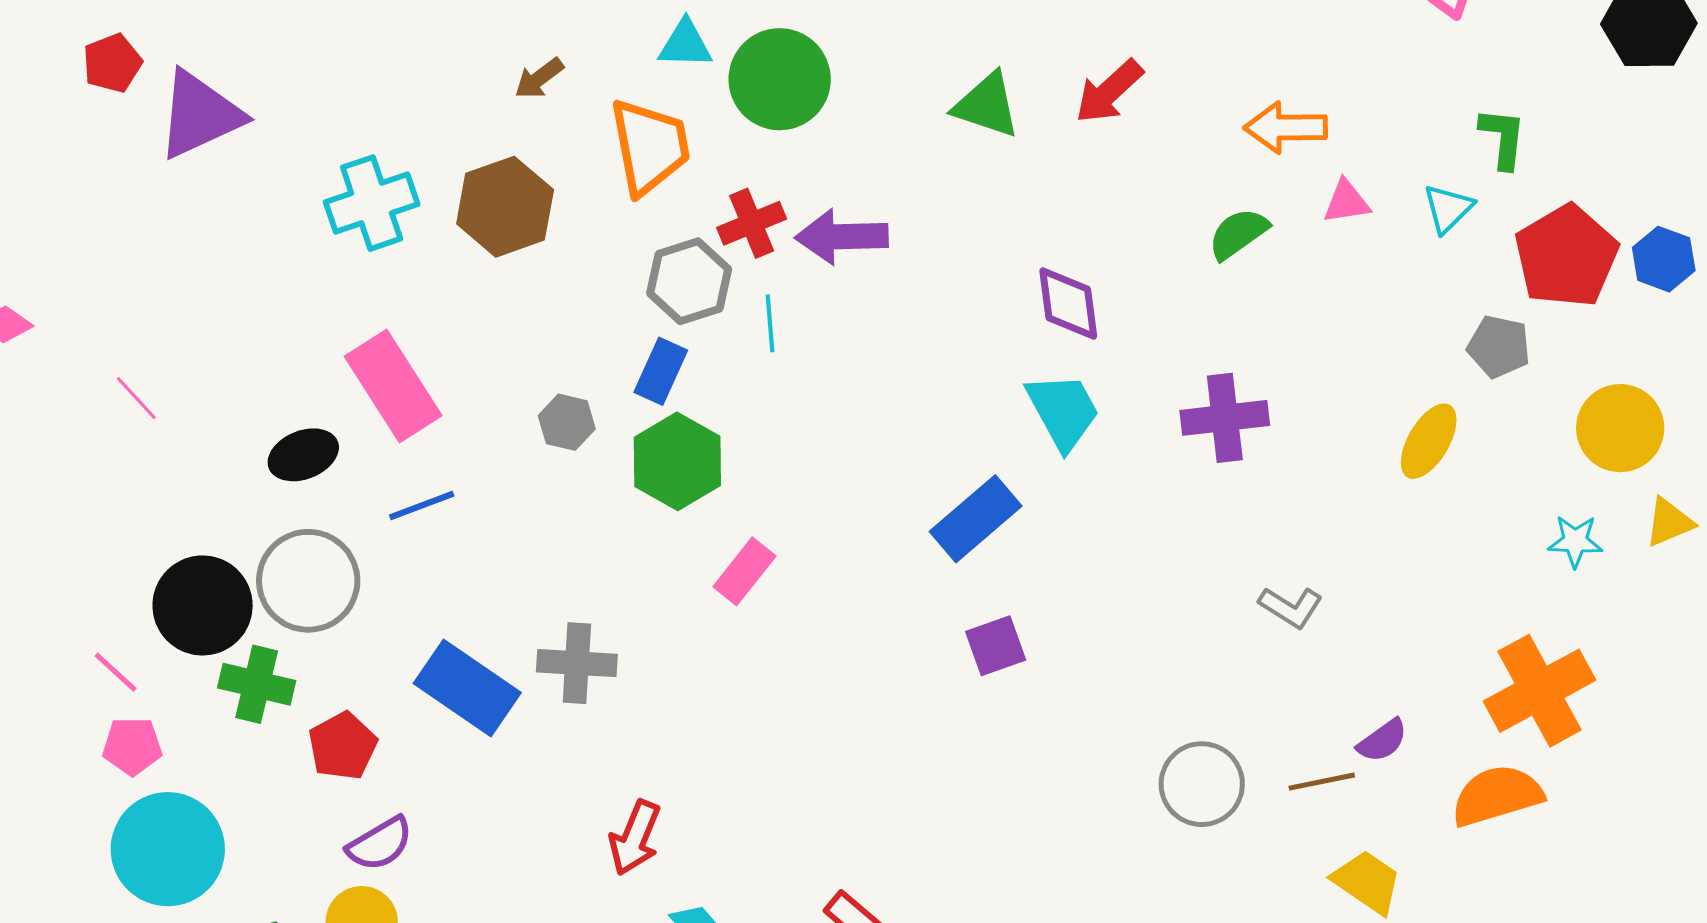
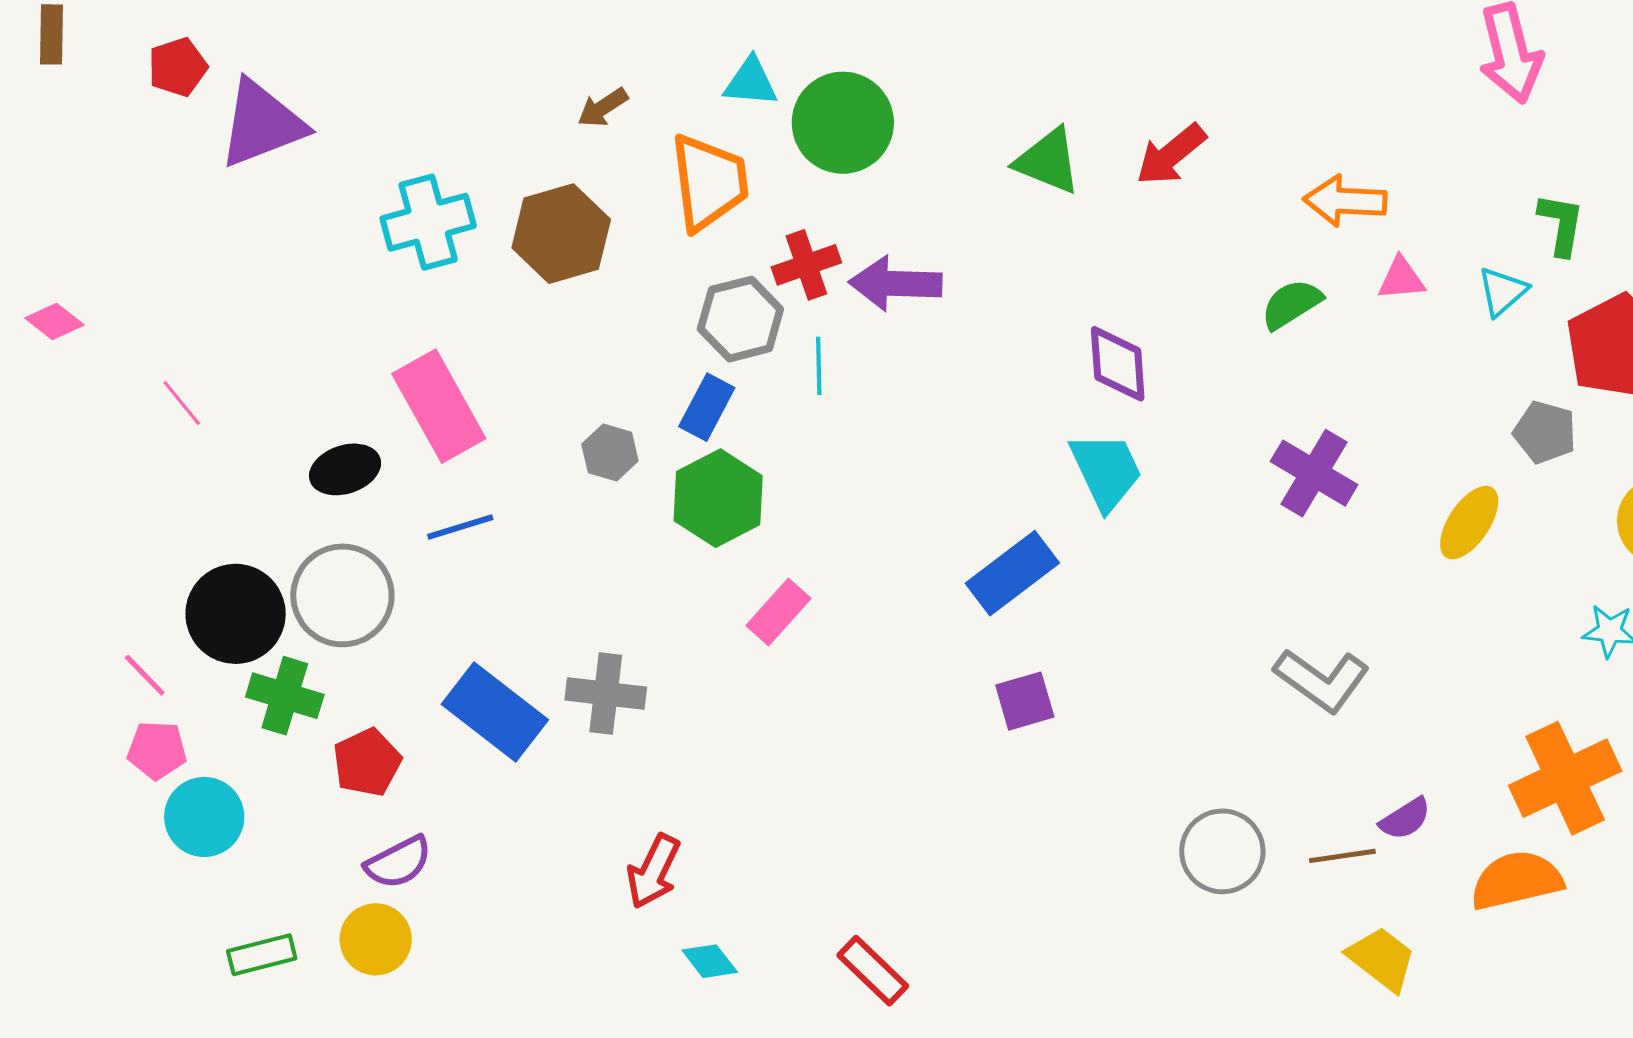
purple cross: (1225, 418) -> (1314, 473), moved, turned 34
gray L-shape: (1291, 607) -> (1322, 680), size x1.5
cyan circle: (168, 849) -> (204, 817), moved, size x0.7

